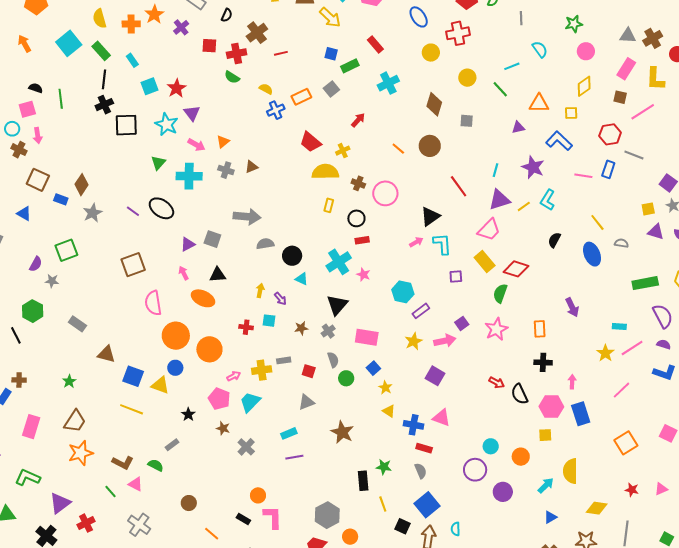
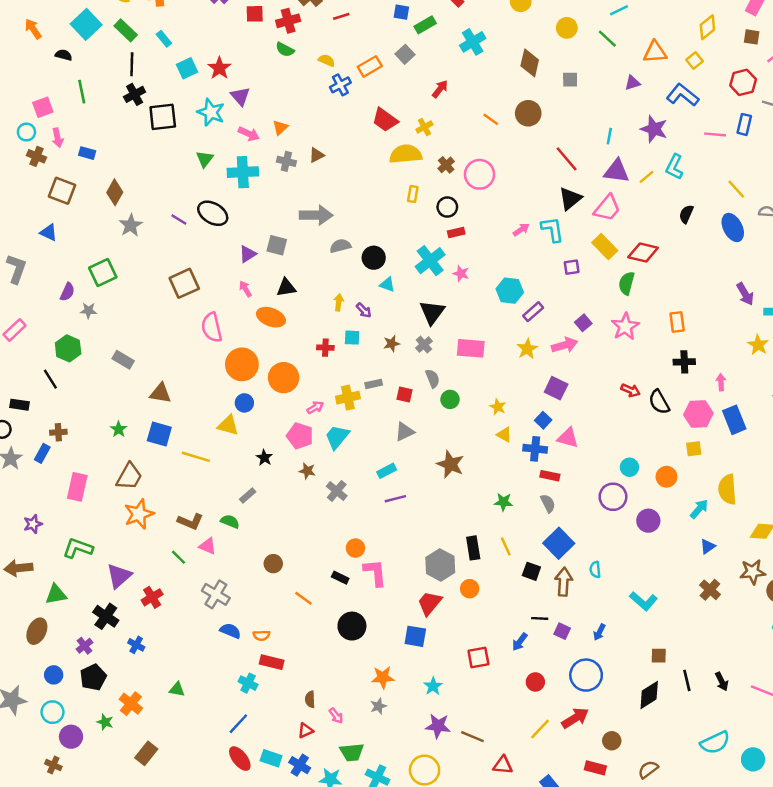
black semicircle: (36, 88) -> (64, 55), moved
yellow square: (571, 113) -> (694, 60), turned -32
brown cross: (358, 183) -> (446, 165), turned 32
blue rectangle: (61, 199) -> (87, 153), moved
purple triangle: (499, 200) -> (617, 171), turned 30
black triangle: (430, 216) -> (570, 199), moved
purple arrow: (572, 307) -> (745, 294), moved
blue square: (373, 368) -> (543, 420), moved
blue square: (133, 376) -> (159, 434), moved
black rectangle: (363, 481) -> (473, 548), moved

